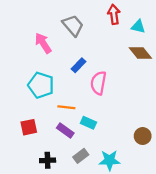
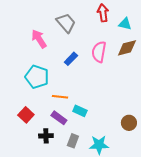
brown diamond: (140, 53) -> (127, 48), turned -65
pink semicircle: (98, 83) -> (99, 52), moved
red square: (29, 127) -> (26, 115), turned -35
gray rectangle: (81, 156) -> (73, 141), turned -32
black cross: (48, 160) -> (46, 136), moved

